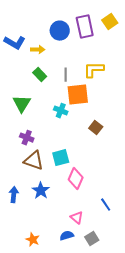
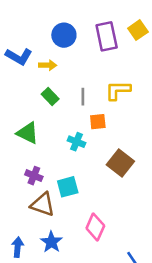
blue circle: (60, 31) -> (64, 35), moved
orange square: (78, 95) -> (98, 122), size x0.6
green triangle: (22, 104) -> (28, 133), turned -36
brown square: (96, 128) -> (120, 163), size x1.5
cyan square: (61, 158) -> (68, 187), moved

